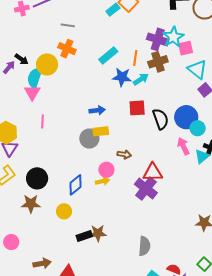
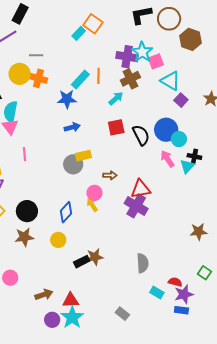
orange line: (135, 58) -> (99, 76), moved
yellow circle: (47, 64) -> (20, 74), moved
blue star: (122, 77) -> (67, 99), moved
blue arrow: (97, 110) -> (72, 127), moved
yellow arrow: (102, 181) -> (92, 205), turned -104

